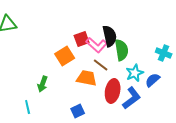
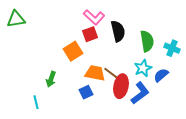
pink L-shape: (97, 45) -> (94, 17), moved
green semicircle: (122, 50) -> (147, 41), moved
brown line: (101, 65) -> (111, 73), moved
blue square: (78, 111) -> (86, 92), moved

